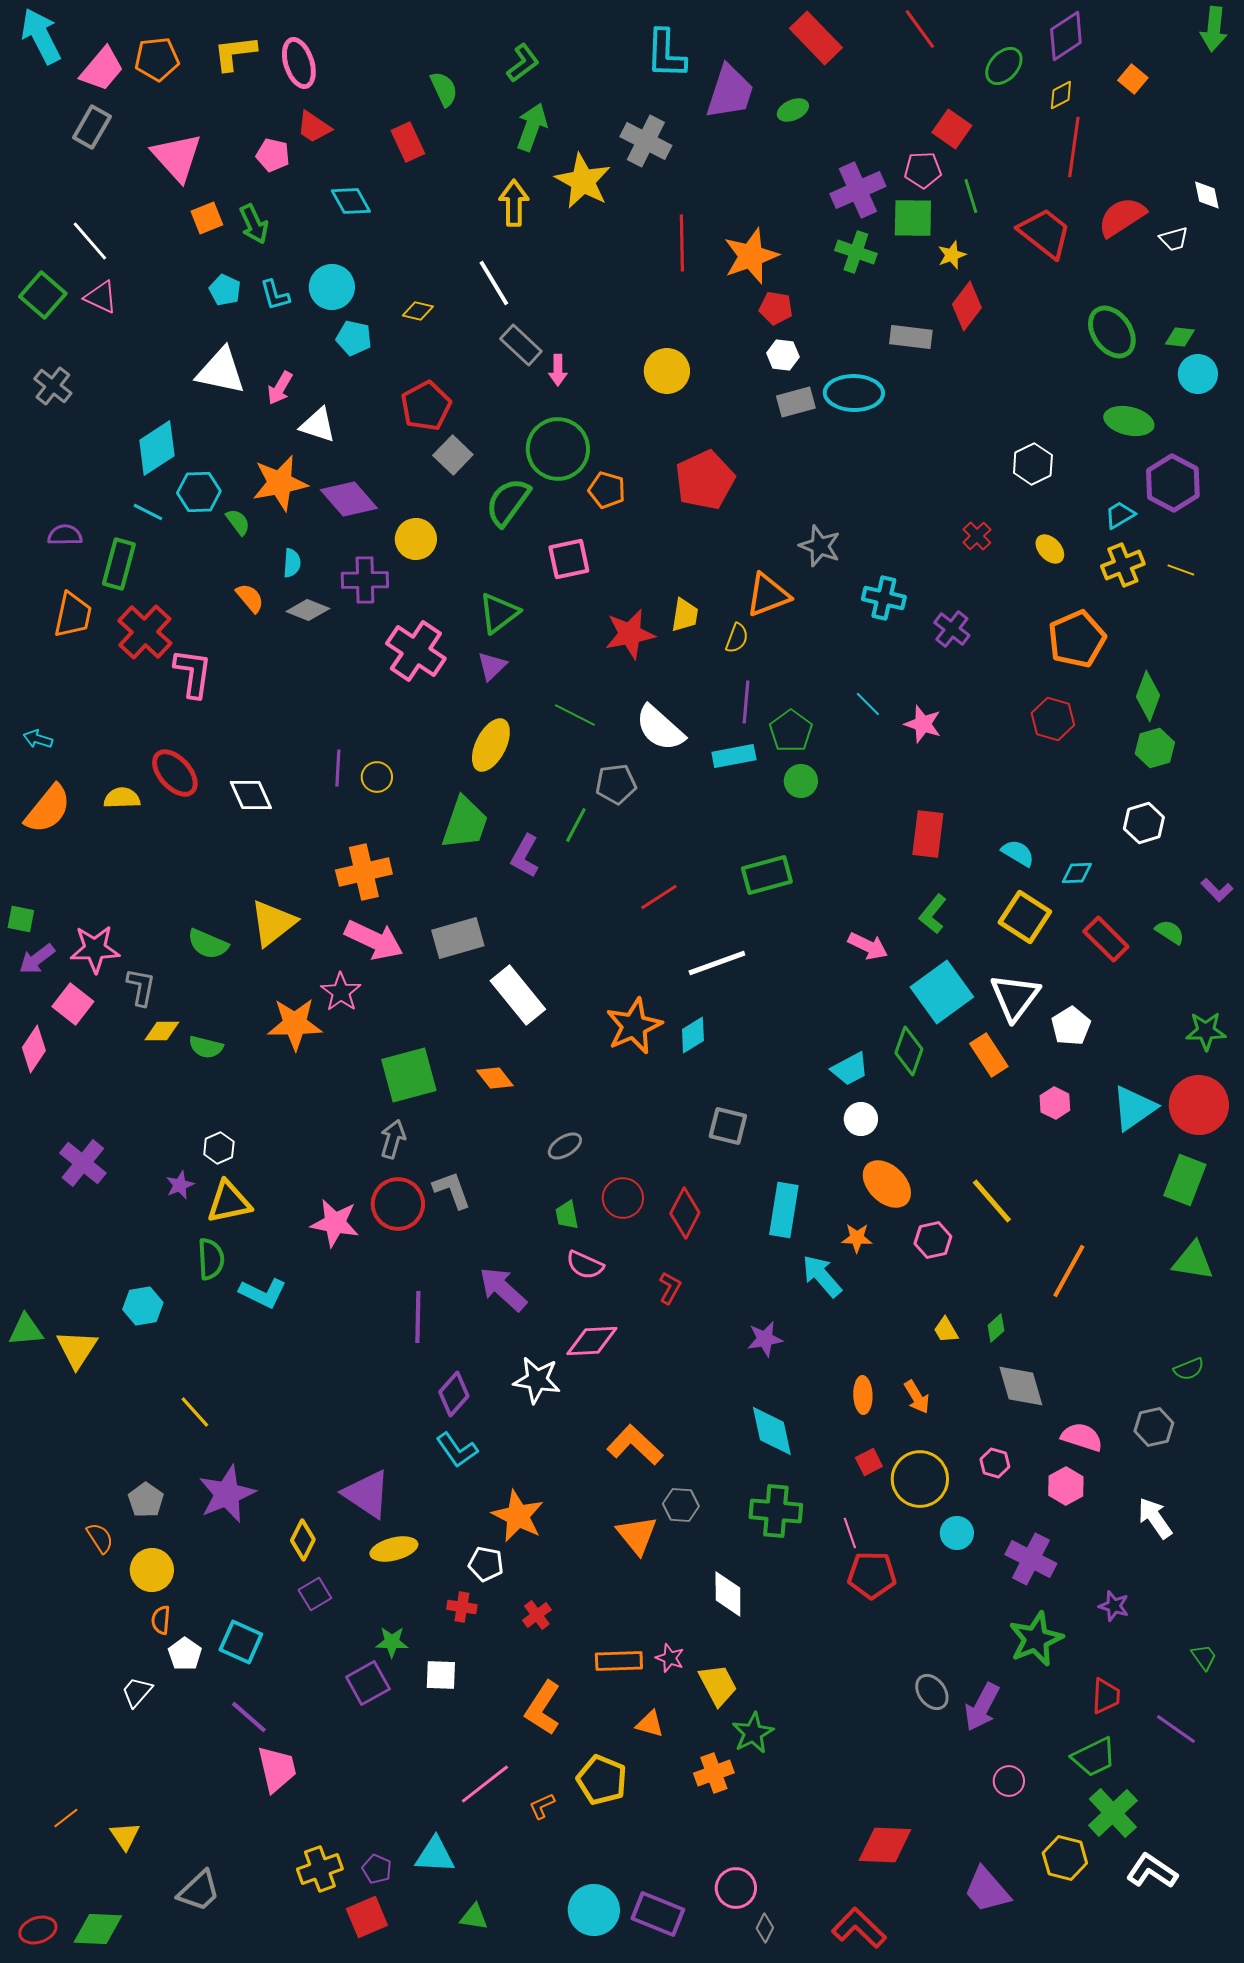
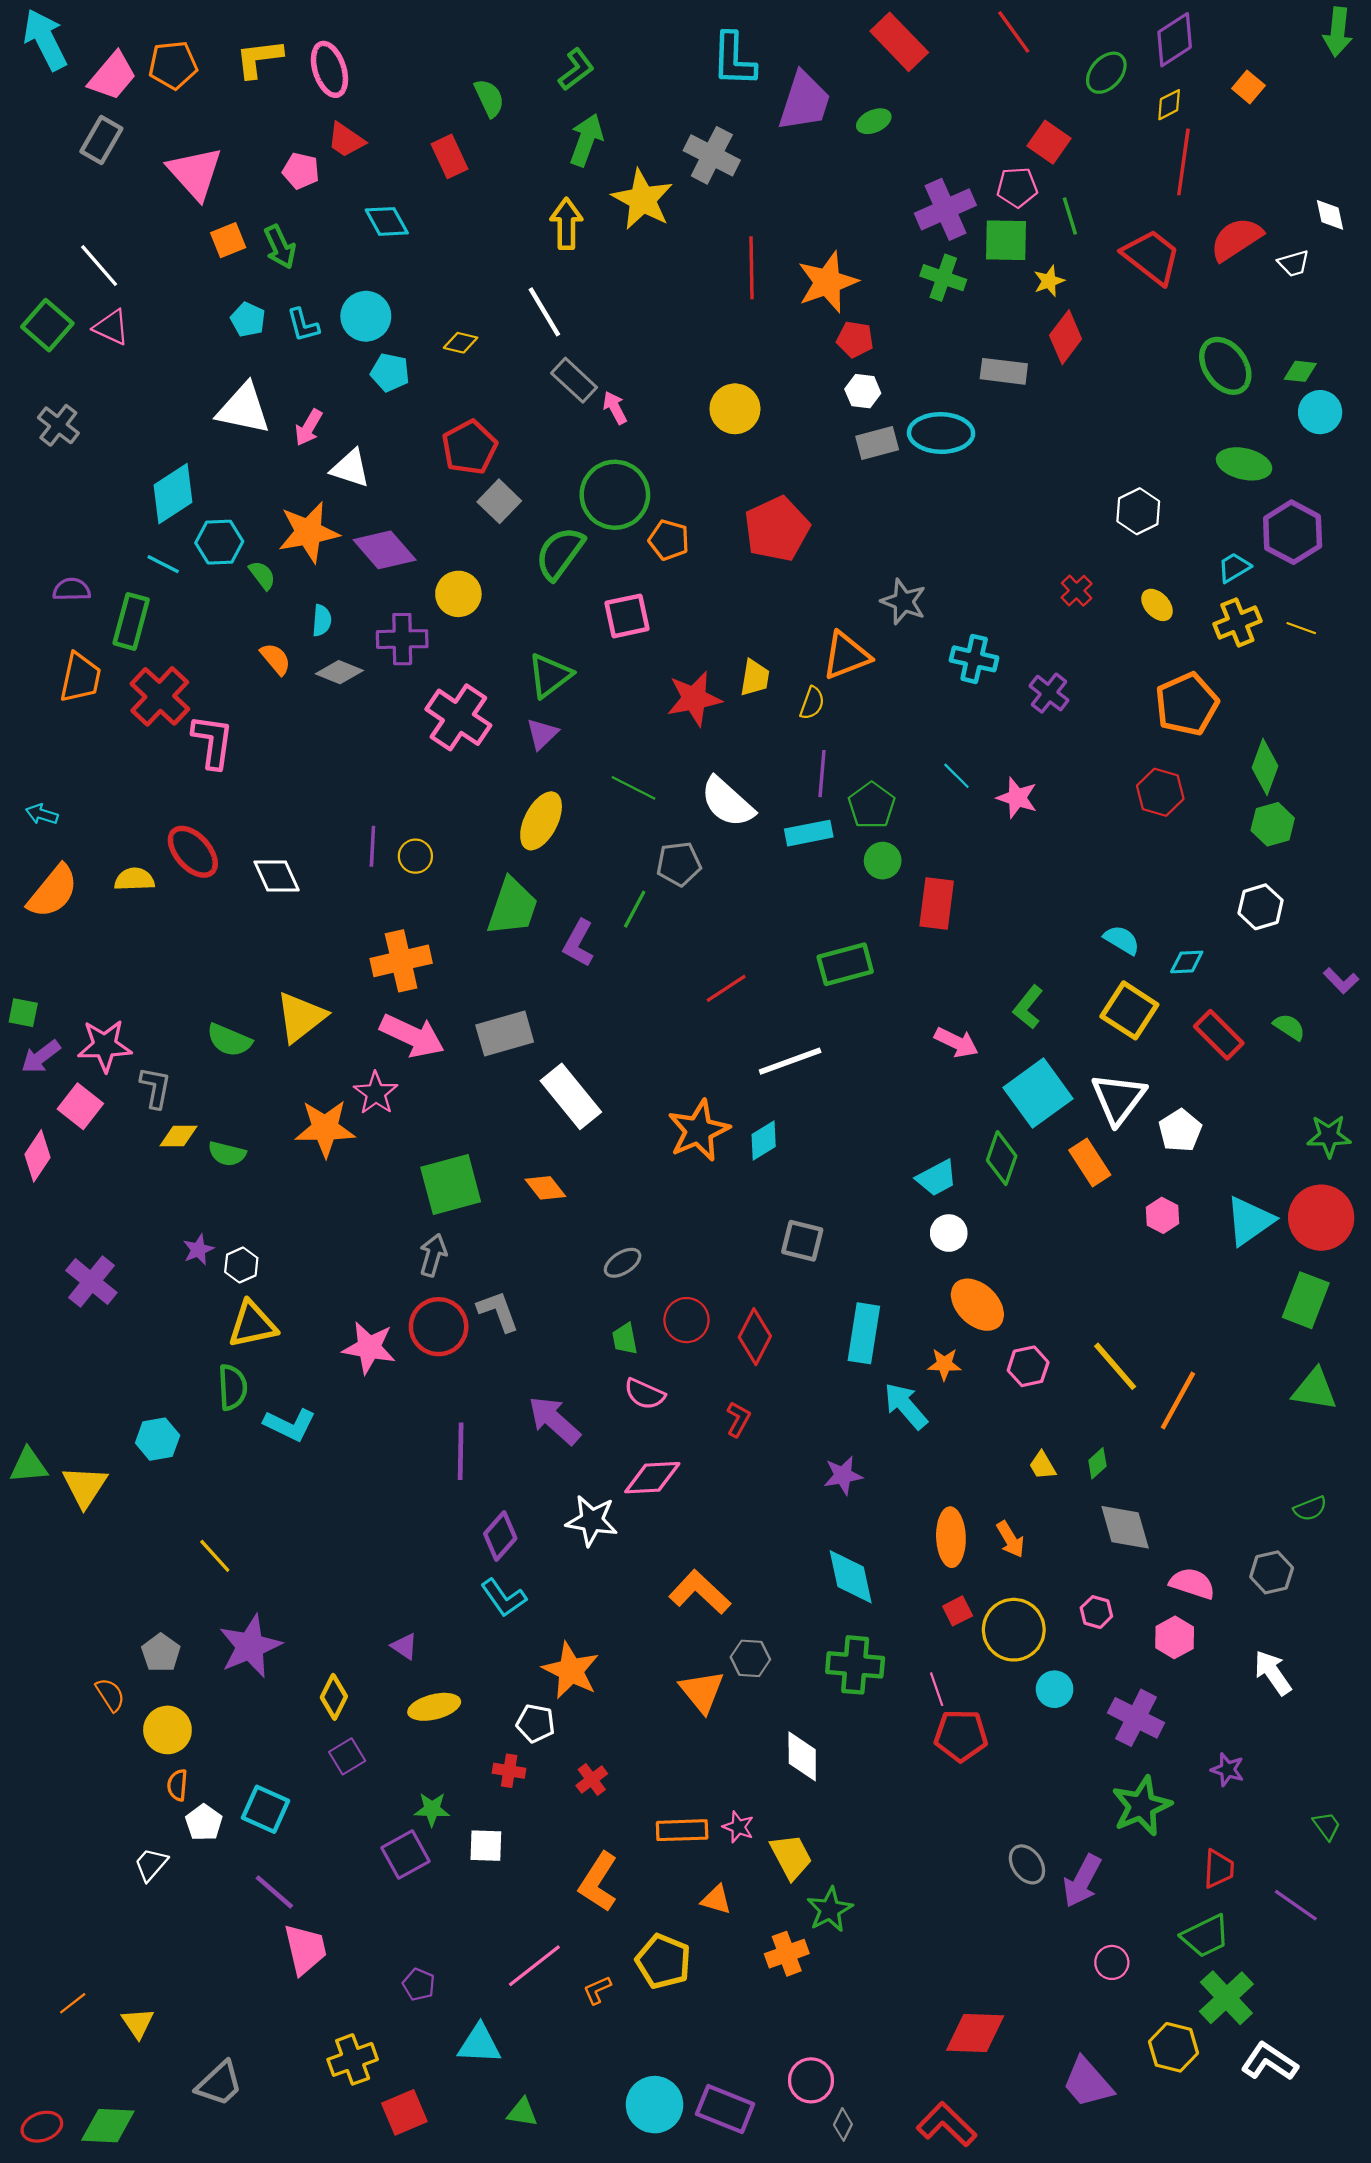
pink arrow: (558, 370) -> (615, 408), turned 152
red rectangle: (928, 834) -> (937, 904), moved
purple star: (180, 1185) -> (198, 1250), moved
yellow line: (992, 1201) -> (1115, 1366), moved
orange ellipse: (863, 1395) -> (951, 1537), size x1.4
purple triangle: (367, 1494) -> (404, 1646), size x0.5
purple pentagon: (377, 1869) -> (419, 1985), moved

